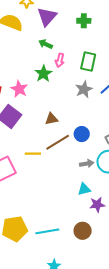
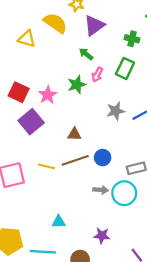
green rectangle: (88, 62) -> (125, 68), moved
cyan triangle: (84, 189) -> (59, 222), moved

